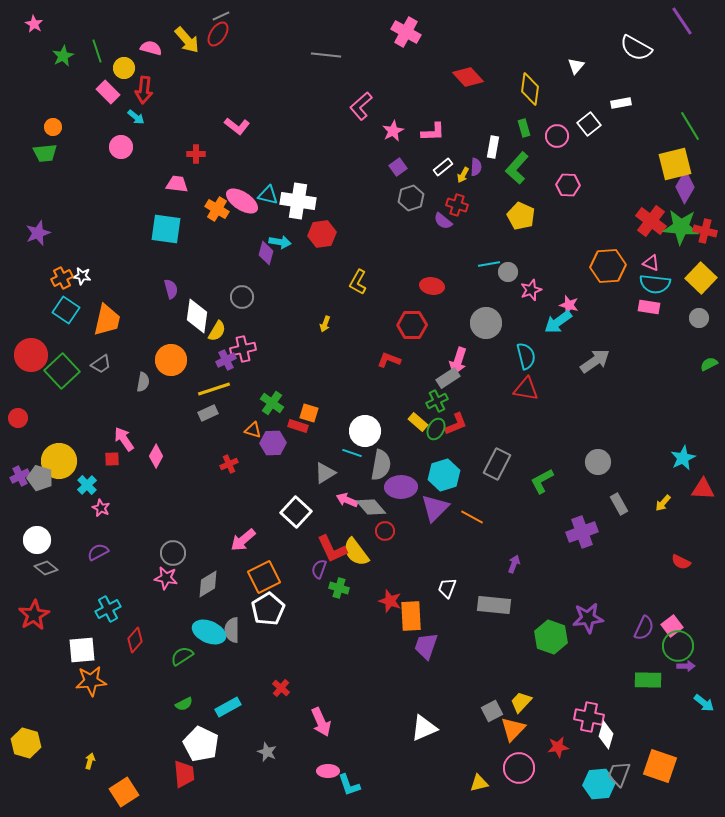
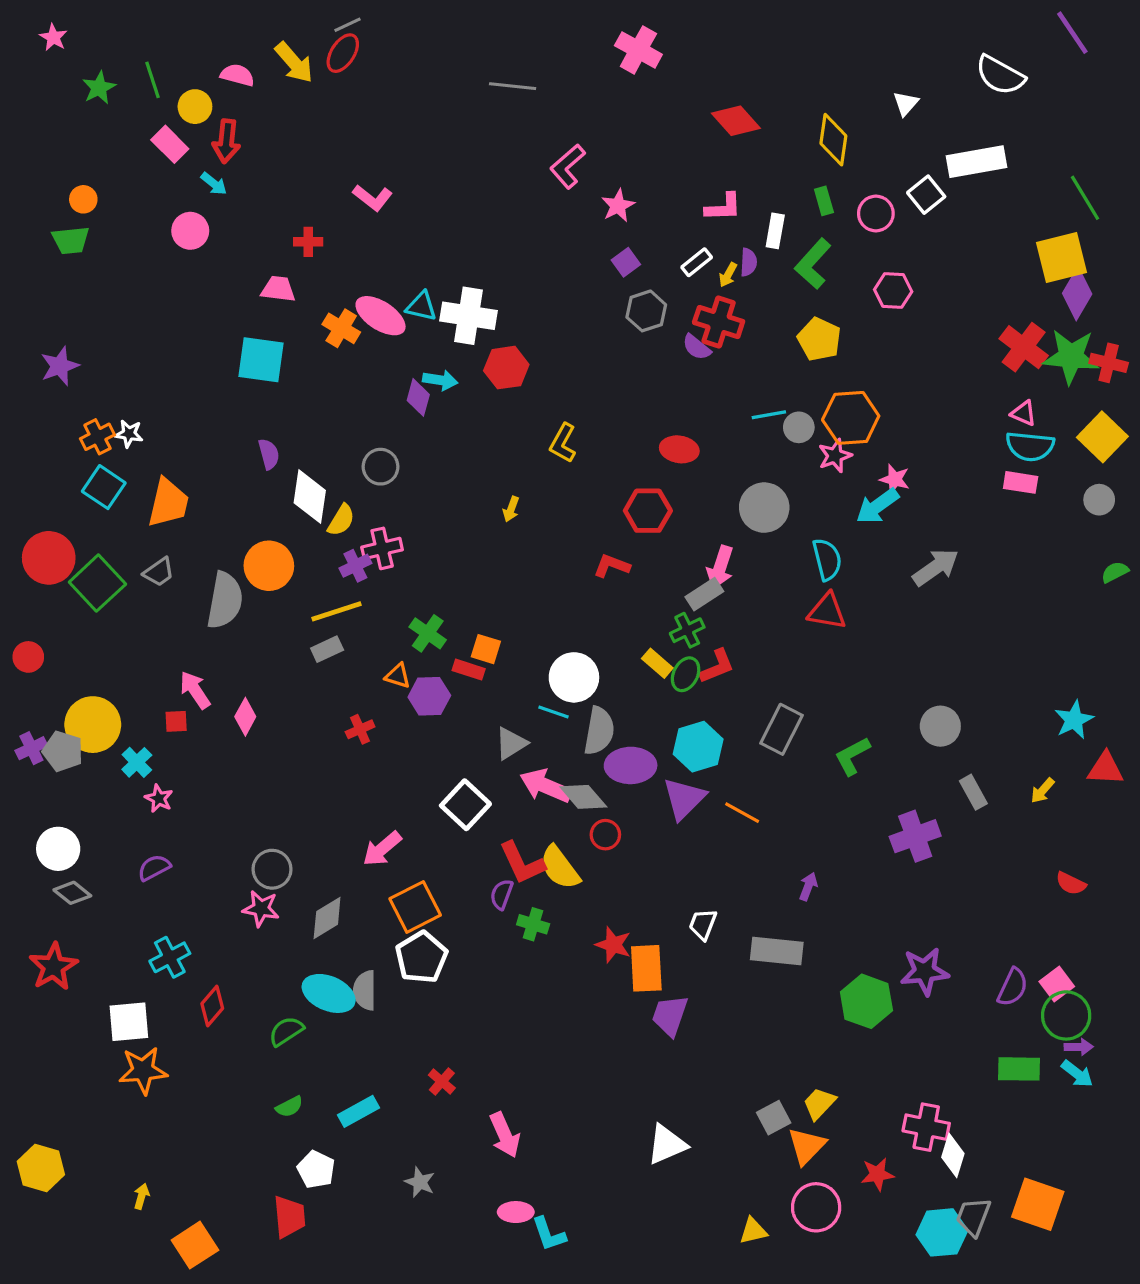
white rectangle: (621, 103) -> (976, 162), size x1.8
pink L-shape: (433, 132) -> (723, 207), moved
red cross: (457, 205) -> (719, 322), size x1.4
orange hexagon: (608, 266) -> (851, 418), moved
gray semicircle: (143, 382) -> (225, 600), size x1.8
pink arrow: (347, 500) -> (546, 786), size x1.5
cyan arrow: (704, 703) -> (1077, 1074), moved
white pentagon: (201, 744) -> (316, 1170), size x0.7

